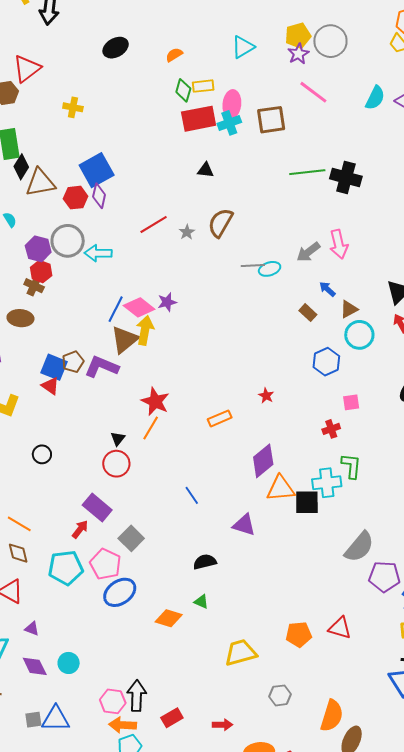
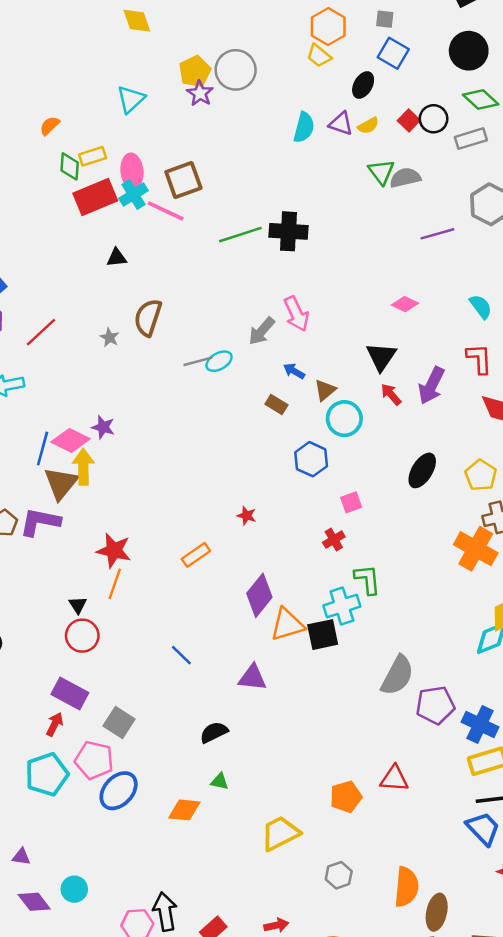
pink line: (313, 92) -> (166, 211), moved
red line: (154, 225) -> (41, 332), moved
purple star: (167, 302) -> (103, 427), turned -30

